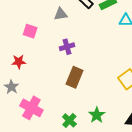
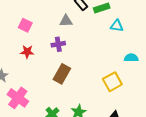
gray triangle: (61, 14) -> (66, 21), moved
red star: (19, 62) -> (27, 52), moved

